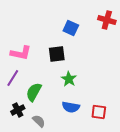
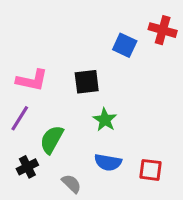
blue square: (71, 28) -> (125, 45), moved
gray semicircle: (39, 121) -> (71, 184), moved

